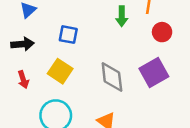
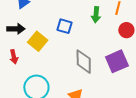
blue square: (68, 35) -> (64, 26), moved
yellow square: (60, 71) -> (38, 41), moved

